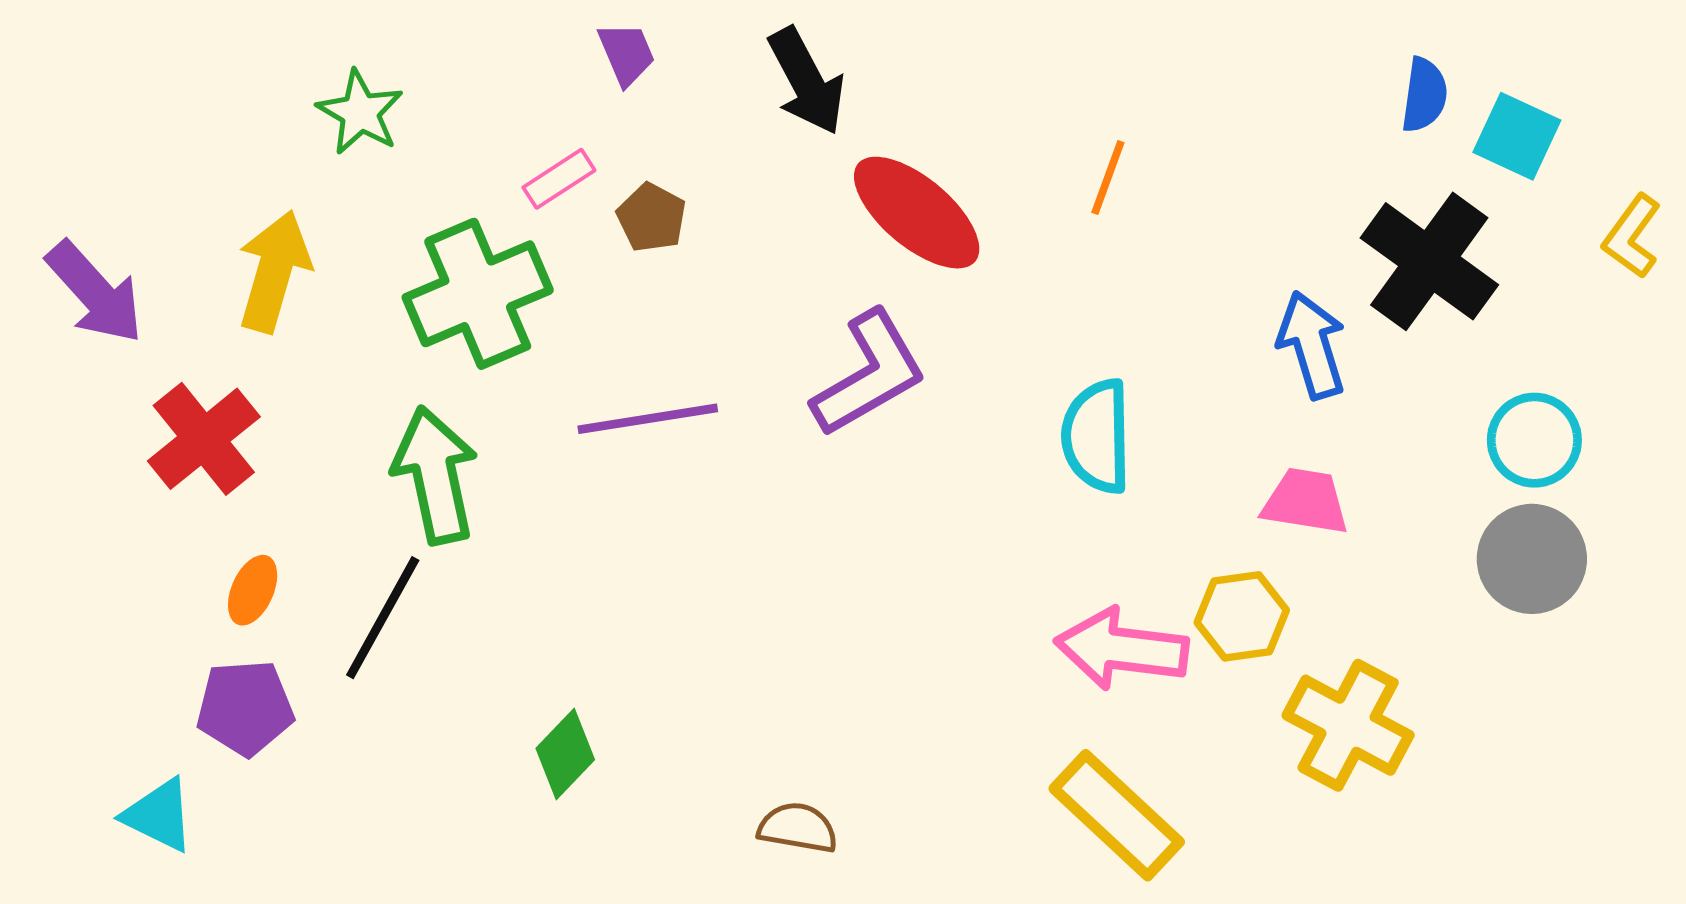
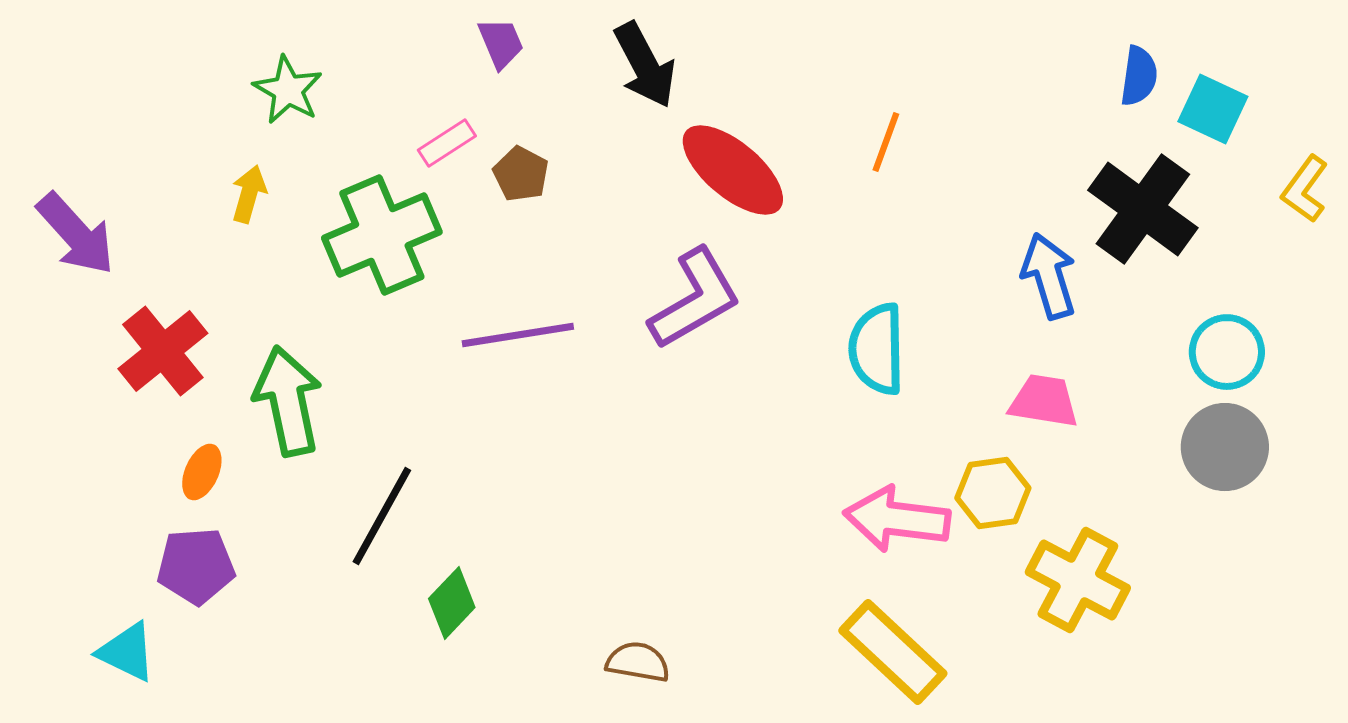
yellow arrow: (274, 271) -> (249, 194), moved, size x0.6
green arrow: (435, 475) -> (288, 401), moved
black line: (383, 618) -> (382, 516), moved

